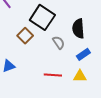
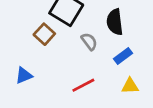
red line: (53, 75) -> (83, 85), turned -30
yellow triangle: (80, 76) -> (130, 86), moved

